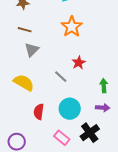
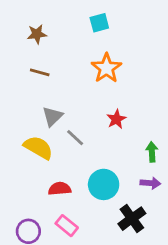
gray triangle: (32, 50) -> (52, 116), moved
gray line: (61, 77) -> (75, 138), moved
red semicircle: (39, 112) -> (60, 189), turned 77
pink rectangle: (62, 138) -> (67, 226), moved

